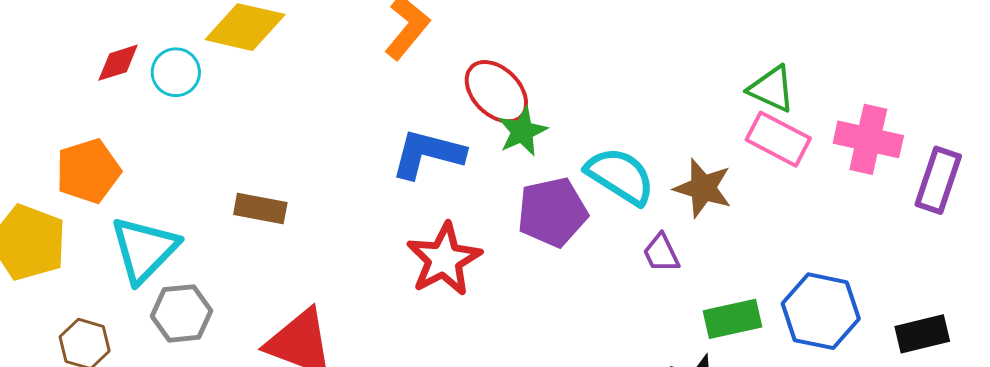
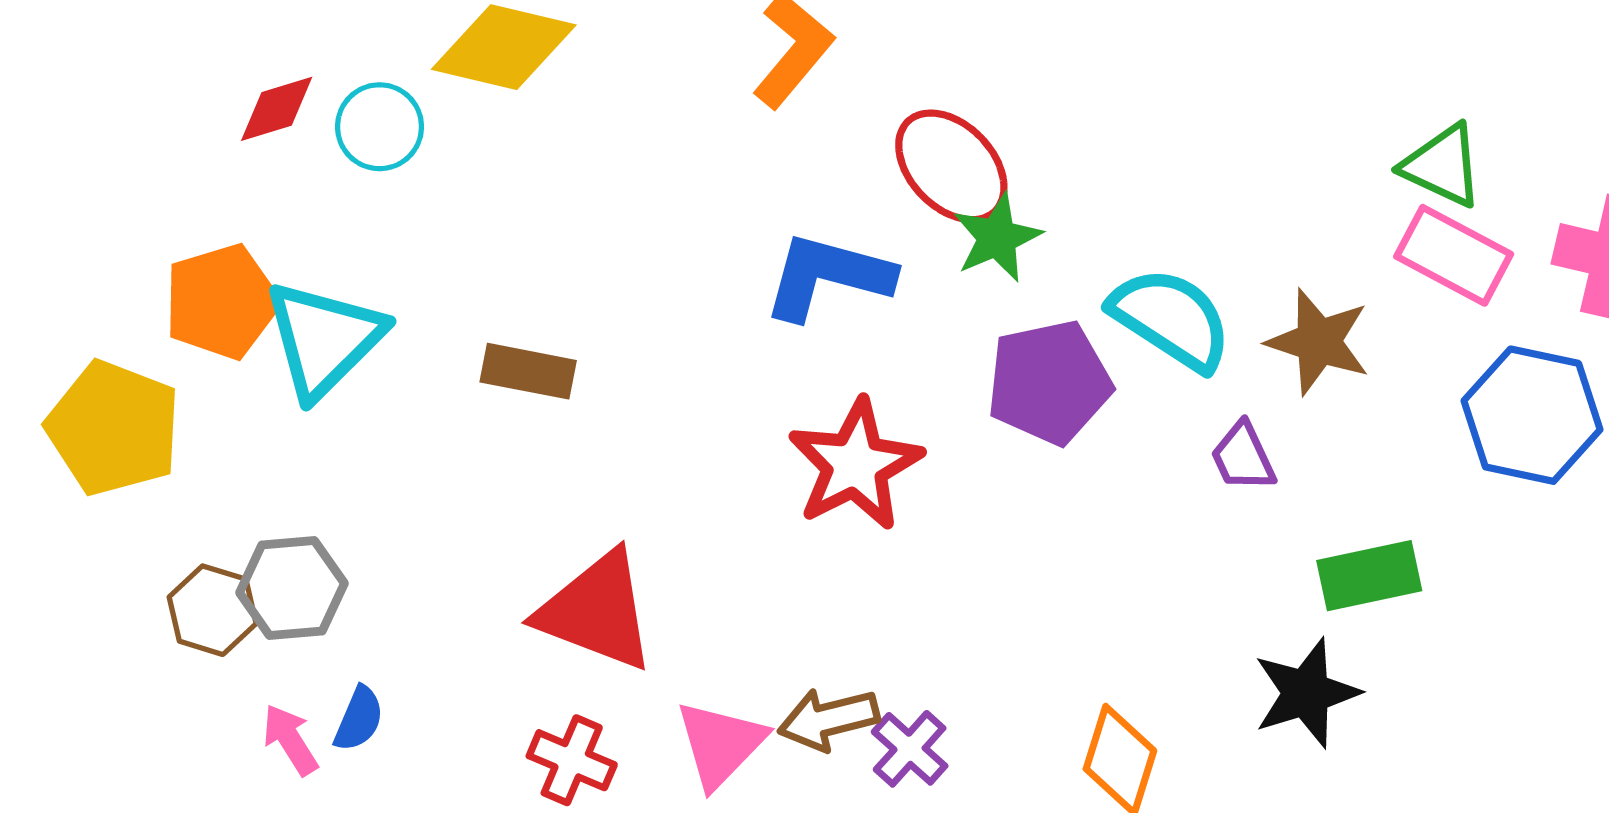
cyan triangle: (144, 249) -> (324, 339), moved
blue hexagon: (821, 311) -> (1532, 415), moved
gray hexagon: (181, 313) -> (292, 588), moved

